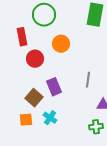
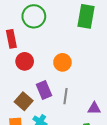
orange circle: (61, 44) -> (62, 62), moved
gray line: (88, 80) -> (66, 96), moved

